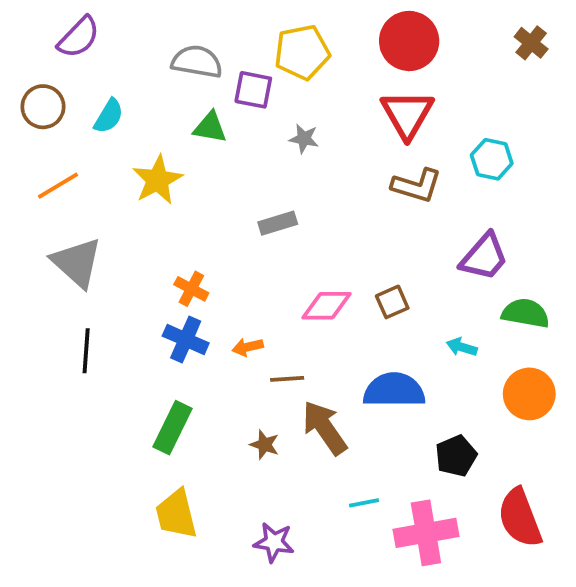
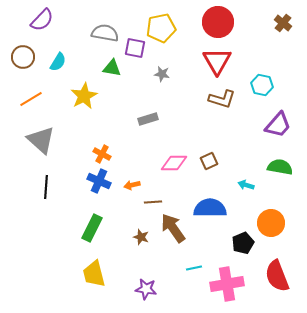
purple trapezoid: (484, 257) -> (278, 125), moved
orange circle: (529, 394) -> (271, 223), moved

